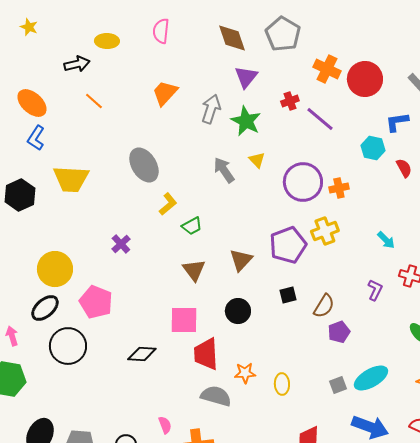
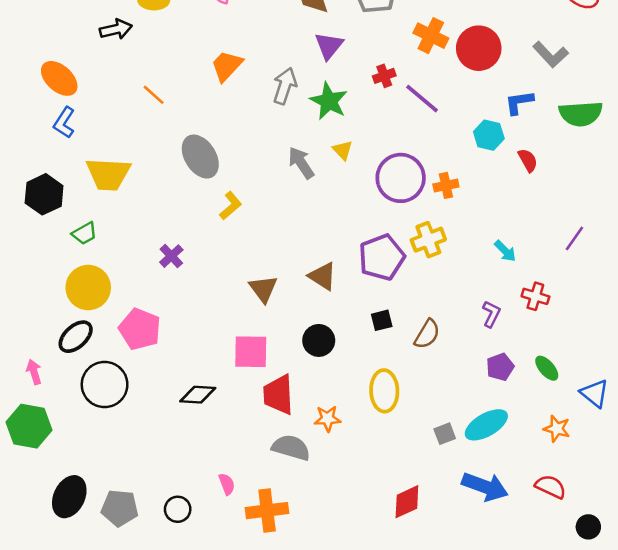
orange line: (94, 101) -> (154, 95), moved
green trapezoid: (192, 226) -> (84, 233), moved
brown triangle: (241, 260) -> (323, 276), turned -40
purple pentagon: (339, 332) -> (500, 367), moved
yellow ellipse: (282, 384) -> (384, 391), moved, size x1.5

